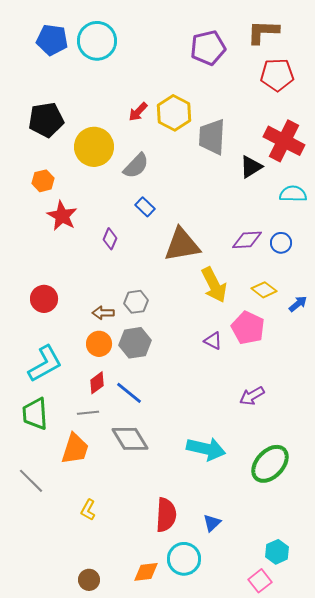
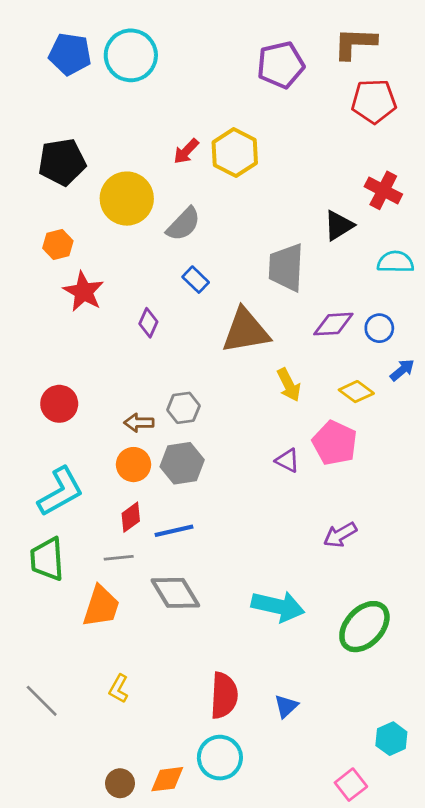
gray trapezoid: (212, 137) -> (286, 267), moved
red cross: (284, 141) -> (383, 190), size x0.7
yellow arrow: (214, 285) -> (289, 385), size x0.7
blue arrow: (298, 304) -> (402, 370), moved
blue line: (129, 393) -> (174, 531), turned -52
gray line: (31, 481) -> (42, 701), moved
cyan hexagon: (277, 552) -> (391, 739), moved
cyan circle: (184, 559) -> (220, 758), moved
orange diamond: (146, 572) -> (167, 779), moved

